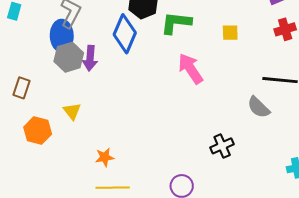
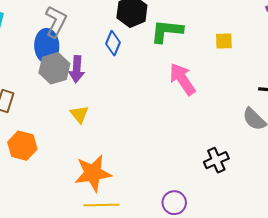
blue diamond: (125, 34) -> (113, 43), size x0.6
yellow triangle: (72, 111) -> (79, 114), moved
orange star: (105, 157) -> (93, 173), size x1.8

